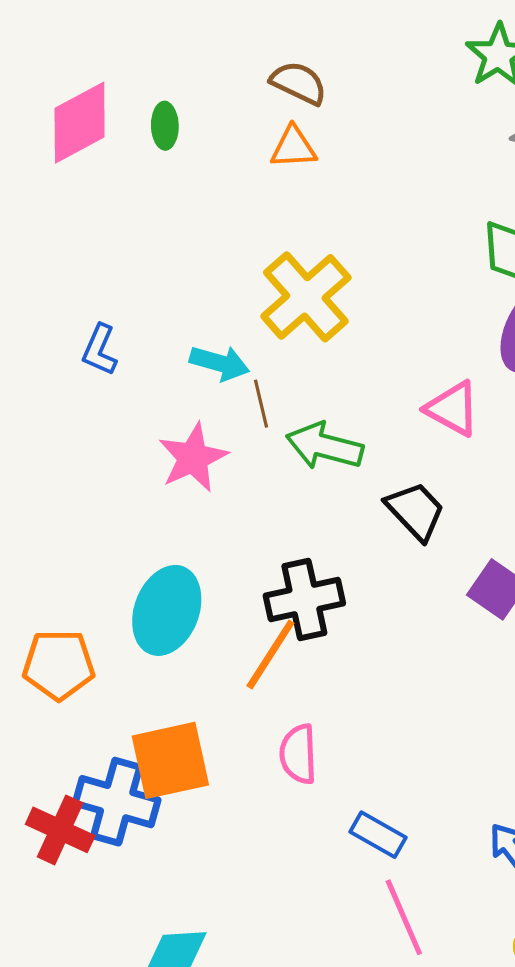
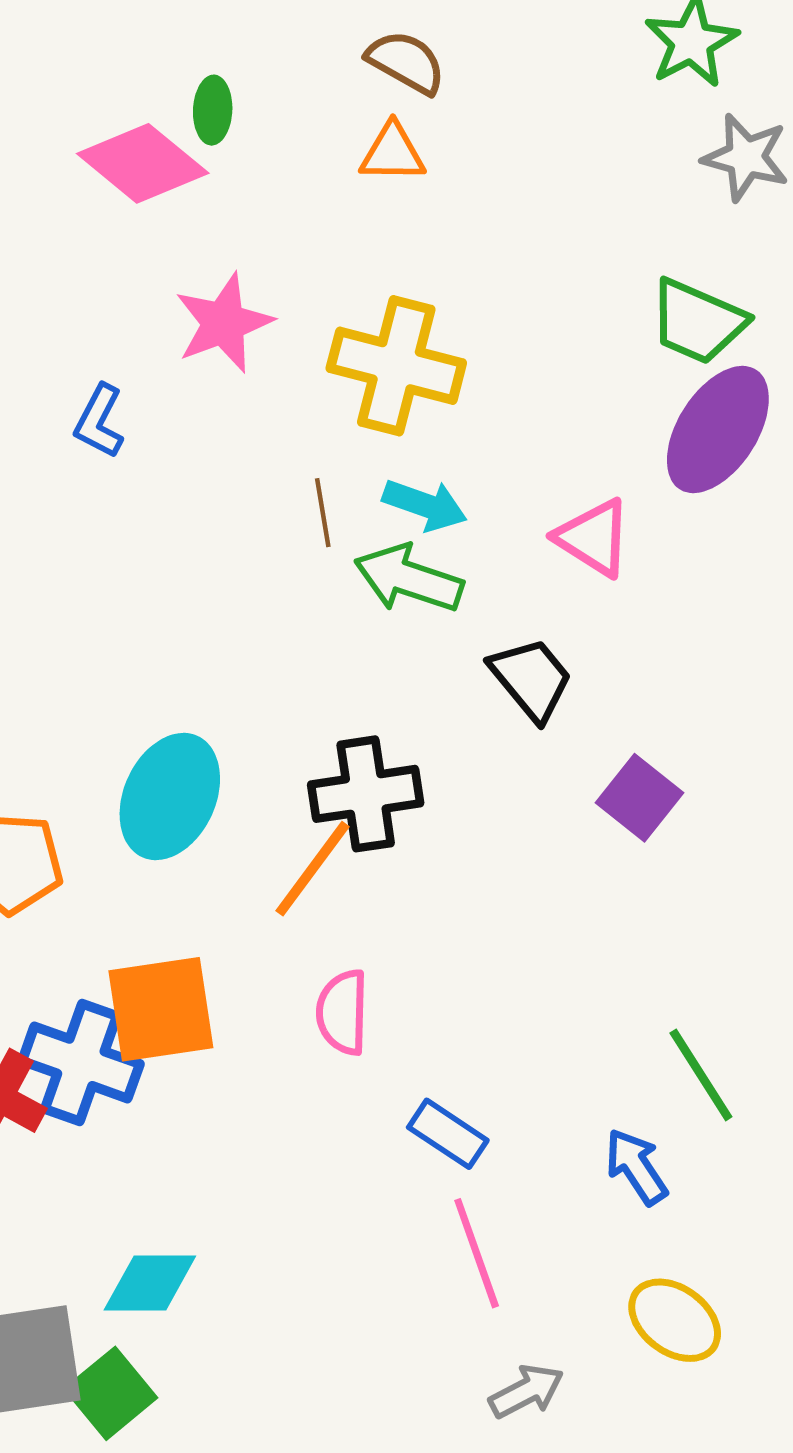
pink diamond: (80, 123) -> (143, 163), moved, turned 64
yellow cross: (306, 297) -> (396, 366), turned -38
cyan arrow: (220, 363) -> (425, 505), moved
pink star: (193, 458) -> (224, 323), moved

